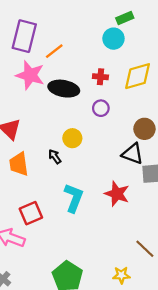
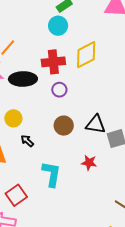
red cross: (100, 77) -> (53, 62), size x1.6
brown circle: (144, 129) -> (64, 126), moved
yellow circle: (72, 138) -> (13, 118), moved
red star: (117, 194) -> (89, 163), size x0.7

